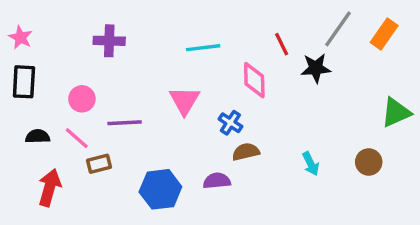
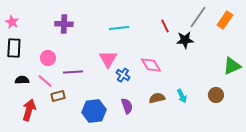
pink diamond: (254, 80) -> (151, 65), moved, turned -30
blue cross: (230, 123) -> (123, 75), moved
brown semicircle: (246, 152) -> (157, 98), moved
purple semicircle: (217, 181) -> (127, 106), turned 77

